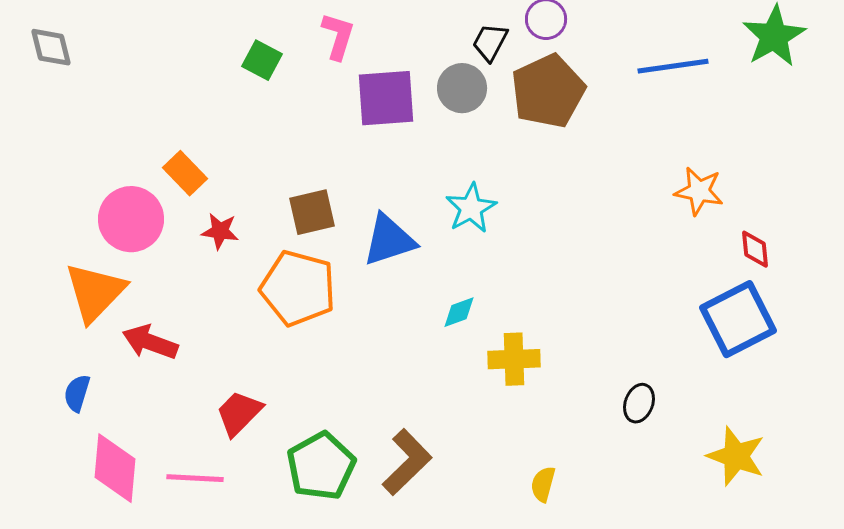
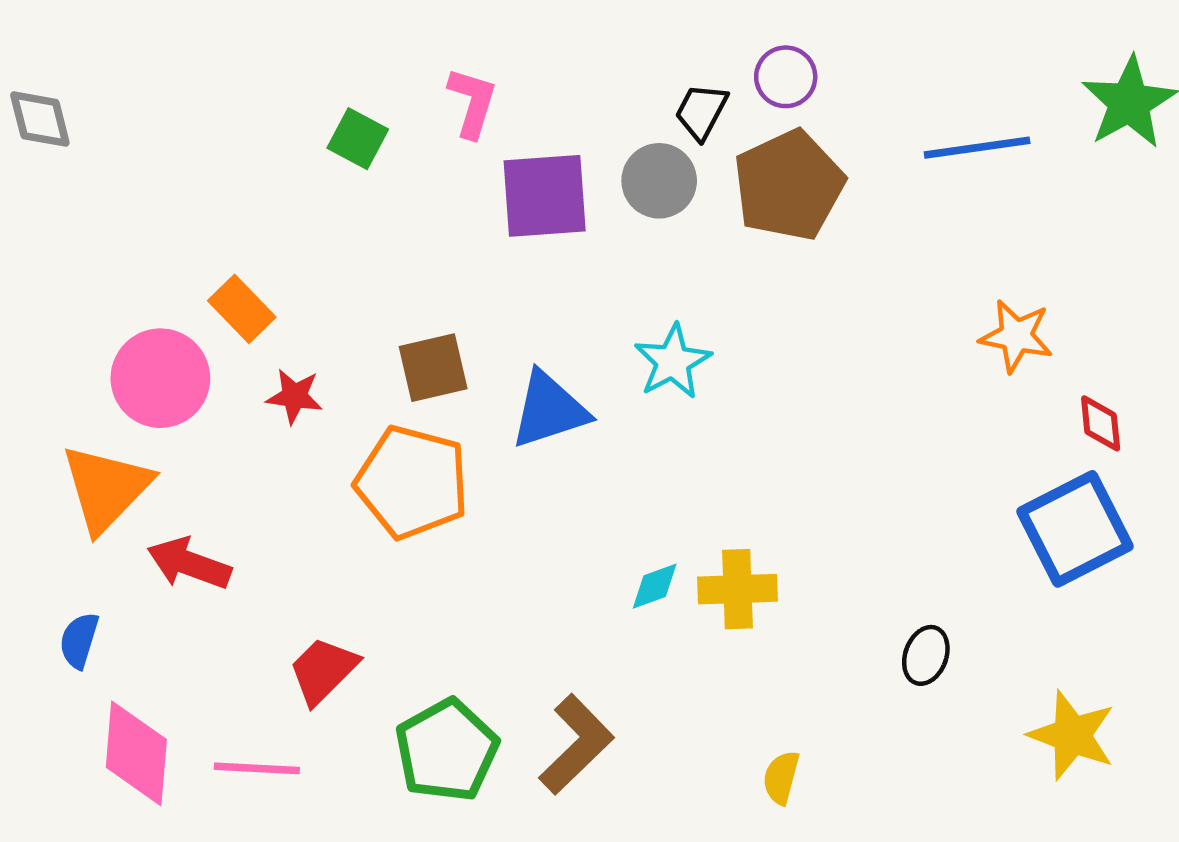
cyan diamond: (459, 312) -> (655, 586), moved

